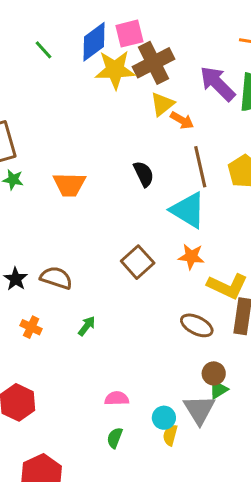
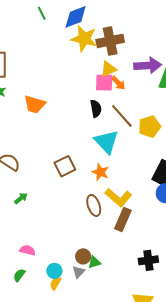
pink square: (129, 34) -> (104, 83), moved
purple arrow: (217, 83) -> (148, 65), turned 116
brown line: (200, 167) -> (122, 116), turned -44
black semicircle: (144, 174) -> (96, 109), moved
brown ellipse: (197, 325) -> (94, 205), moved, turned 30
brown circle: (214, 373) -> (83, 256), moved
gray triangle: (199, 410) -> (79, 272), size x0.6

